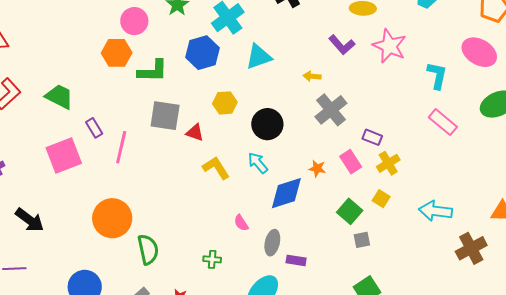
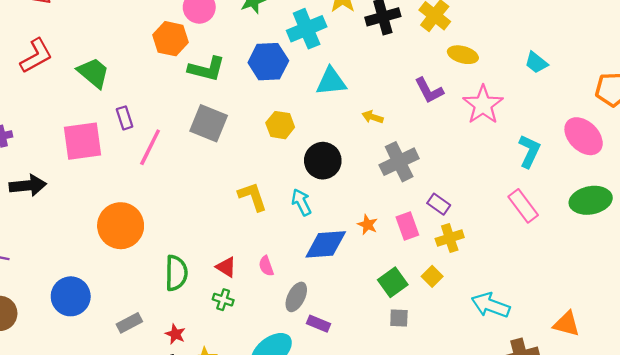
yellow arrow: (312, 76) -> (373, 117), moved
red triangle: (195, 133) -> (226, 267), moved
black arrow: (30, 220) -> (28, 186), moved, turned -56
green semicircle: (148, 249) -> (176, 273), moved

